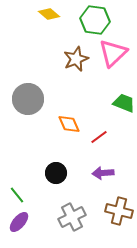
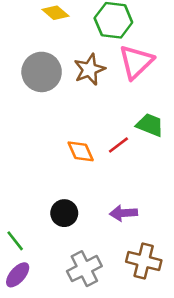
gray circle: (28, 99) -> (42, 72), moved
red line: (99, 137) -> (118, 145), moved

